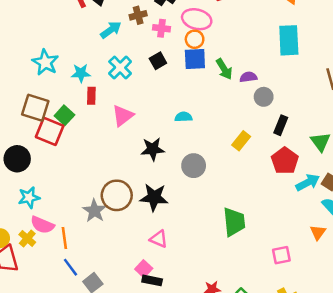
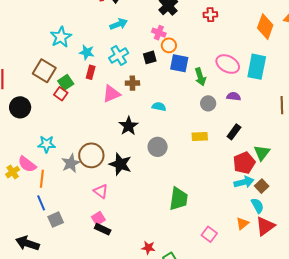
brown cross: (138, 15) -> (132, 83), moved
pink ellipse: (197, 19) -> (228, 64), moved
orange circle: (195, 39) -> (169, 45), moved
purple semicircle: (248, 77) -> (234, 96), moved
gray circle: (264, 97) -> (208, 103), moved
red square: (50, 131) -> (61, 94), moved, size x0.6
yellow rectangle: (241, 141) -> (200, 136), turned 35
black star: (153, 149) -> (129, 126), turned 30
red pentagon: (285, 161) -> (244, 163), moved
cyan star: (29, 197) -> (47, 144), moved
pink triangle: (159, 239) -> (101, 191), moved
pink square: (281, 255) -> (209, 234), turned 35

